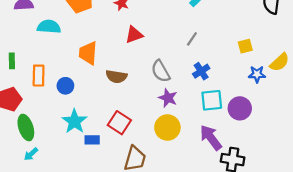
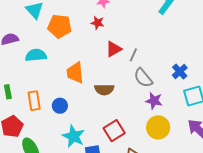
gray line: (192, 39) -> (133, 55), moved
red square: (119, 123) -> (114, 131), turned 35

